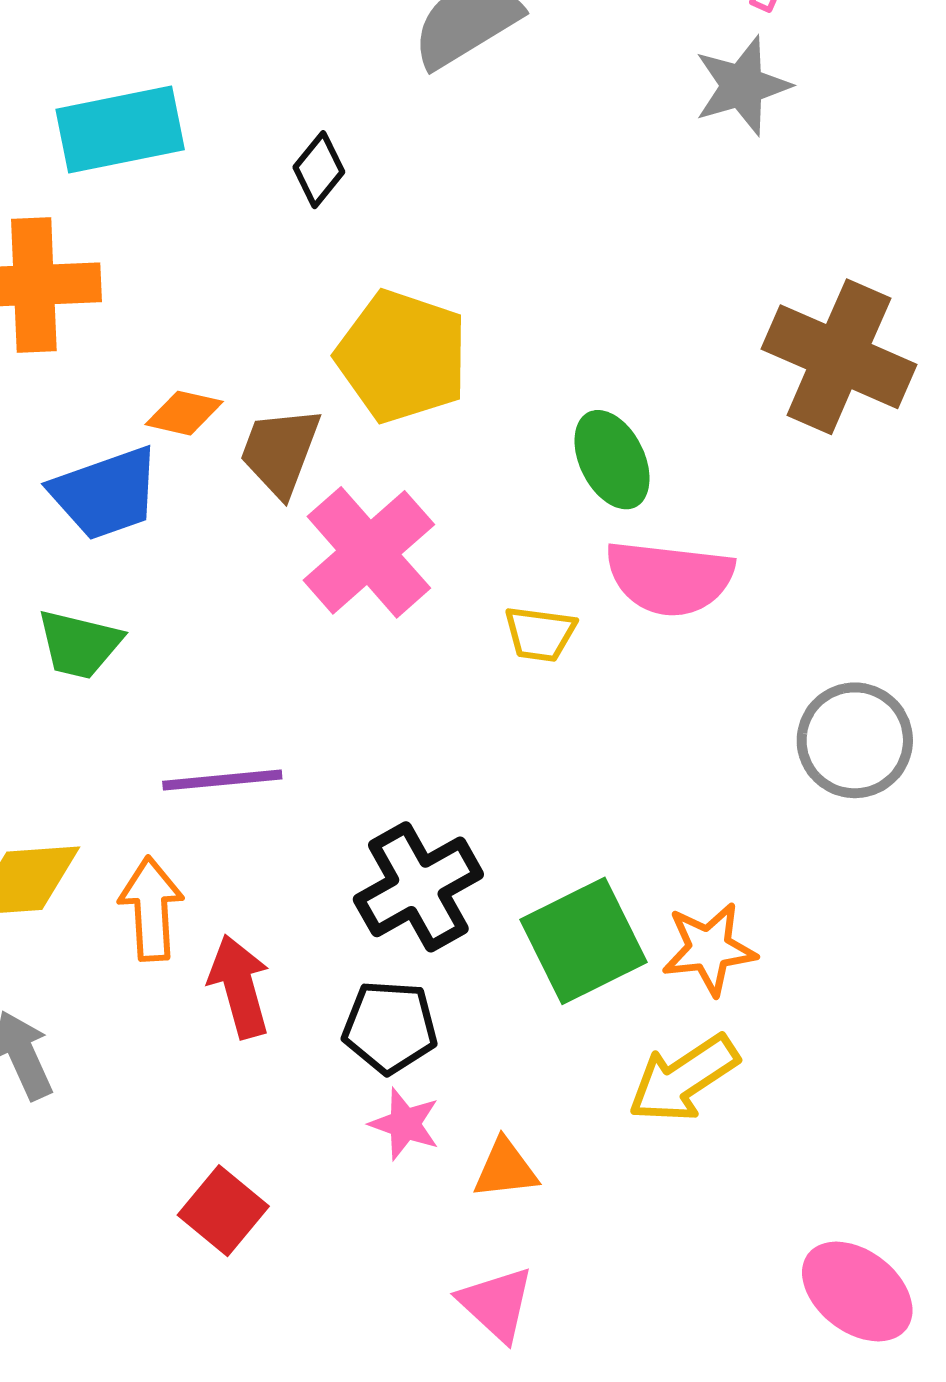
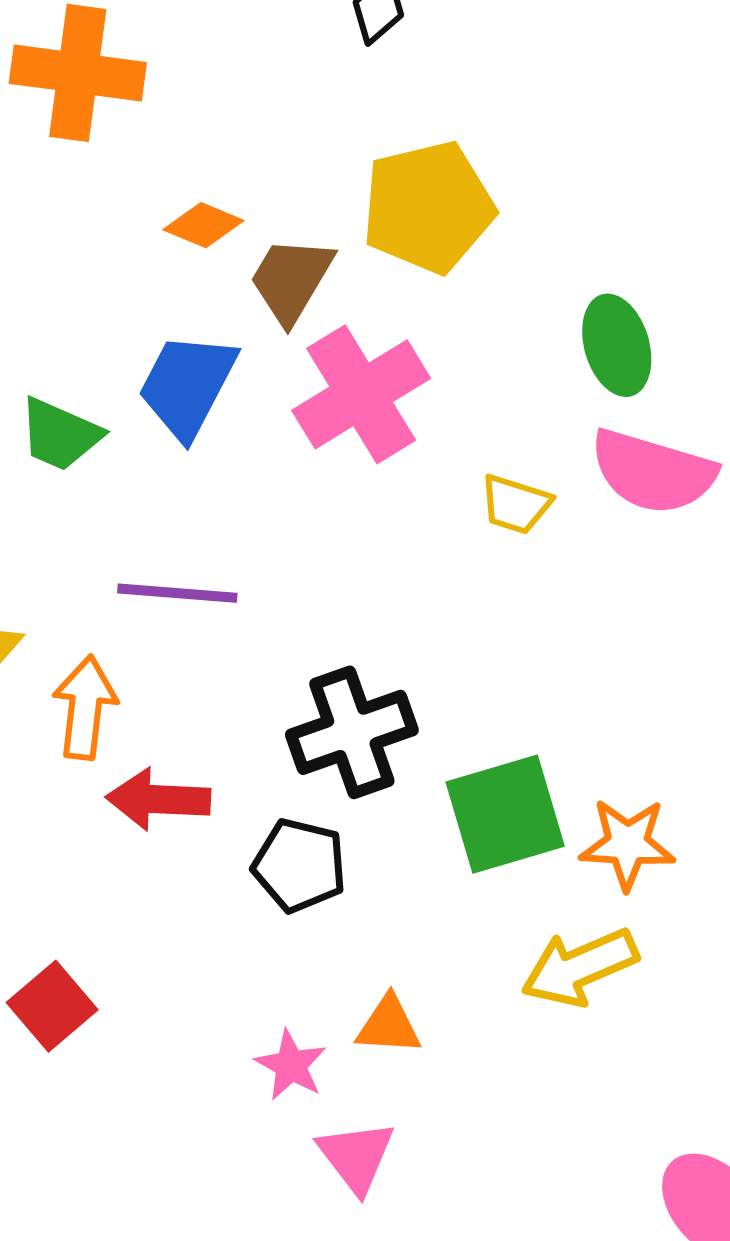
yellow pentagon: (402, 356) -> (428, 207), turned 30
blue trapezoid: (106, 493) -> (187, 385), moved, turned 127
red arrow: (239, 986) -> (158, 799), turned -82
pink star: (405, 1124) -> (291, 1065), moved
red square: (223, 1211) -> (52, 1006), moved

